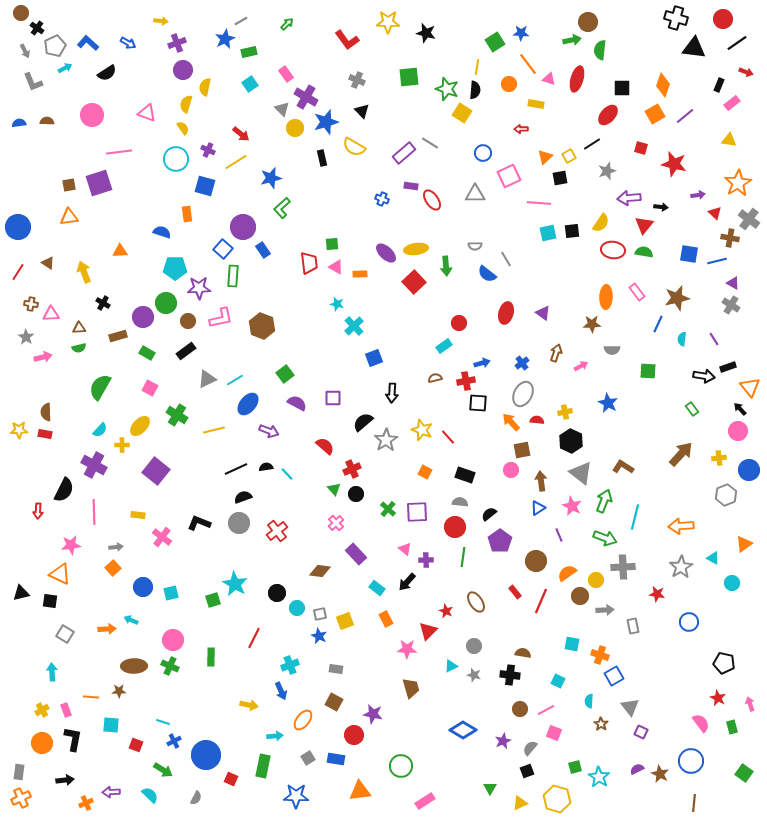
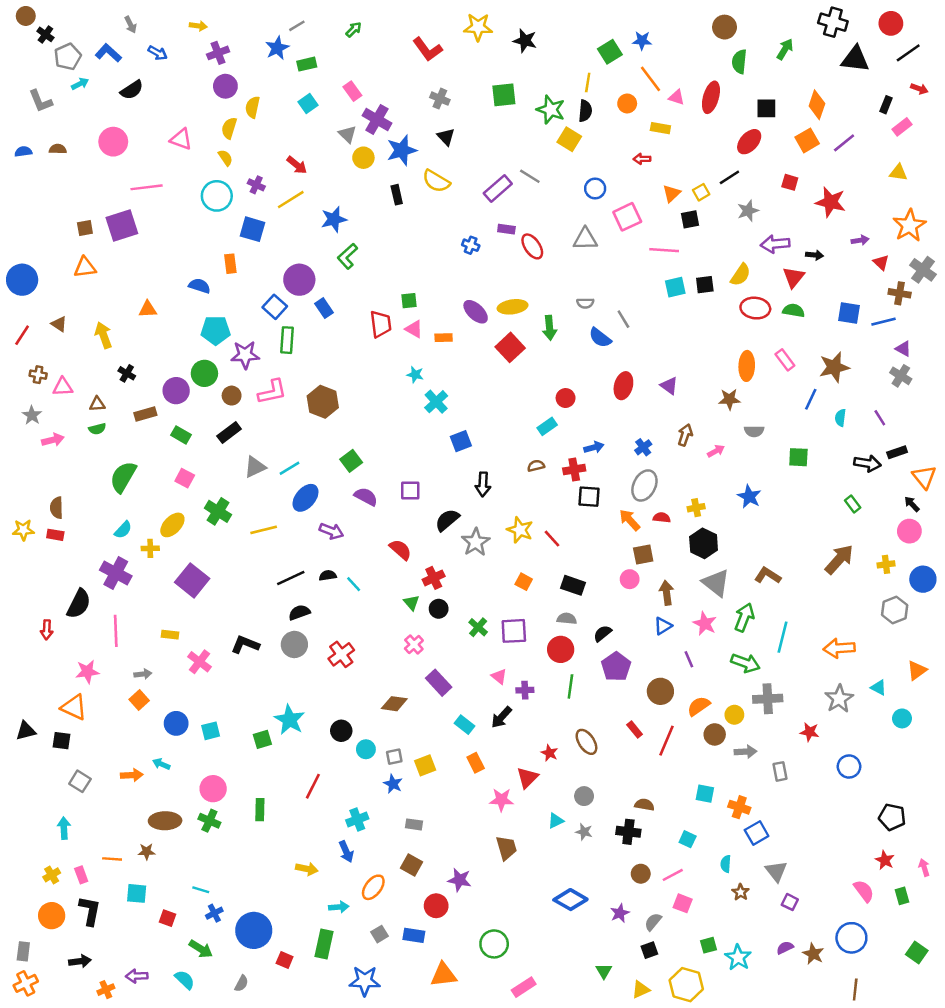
green arrow: (572, 40) -> (785, 49), moved, turned -48
gray arrow: (25, 51) -> (131, 25), moved

